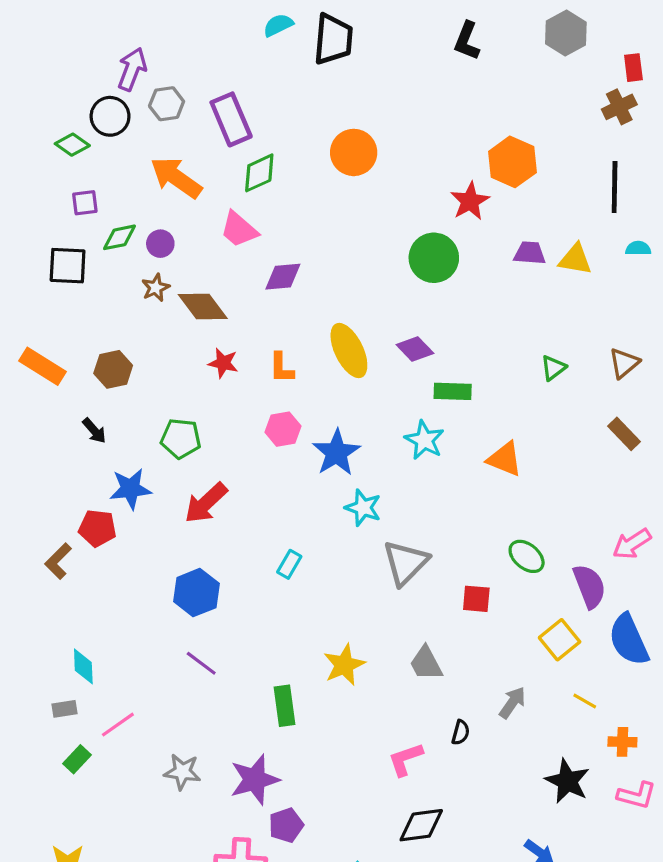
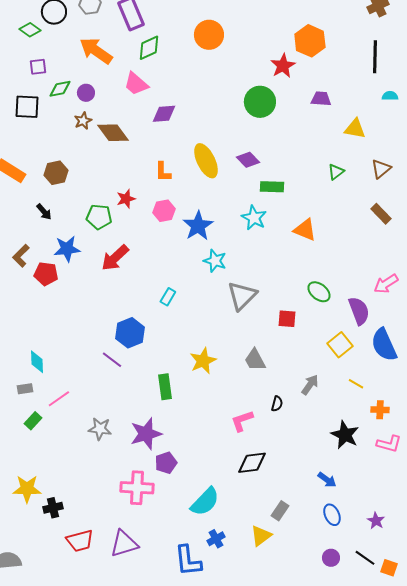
yellow triangle: (575, 259) -> (355, 129), moved
red star: (223, 363) -> (126, 199), moved, turned -30
brown L-shape: (58, 561) -> (21, 256), moved
blue hexagon: (196, 593) -> (130, 333), moved

